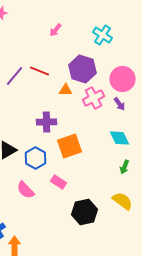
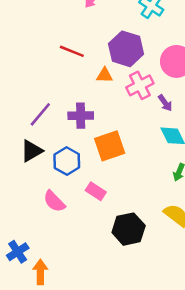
purple line: (14, 76) -> (40, 114), moved
purple arrow: (120, 104) -> (165, 103), moved

